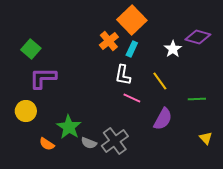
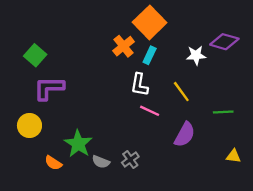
white star: (173, 49) -> (196, 55), turned 30
yellow triangle: (206, 138) -> (233, 156), turned -40
gray cross: (115, 141) -> (130, 160), size x0.6

